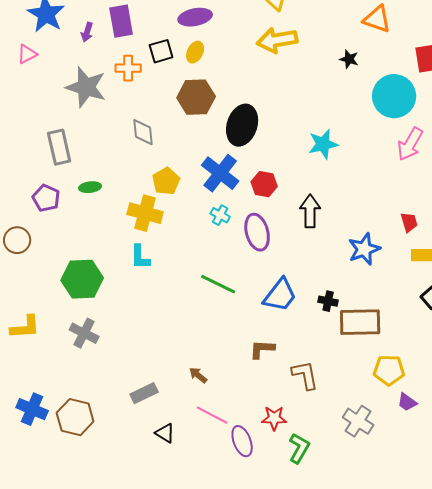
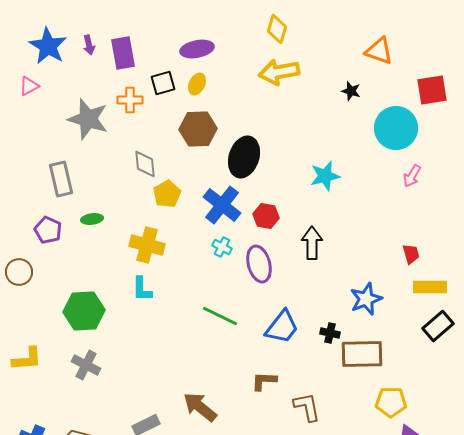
purple arrow: (87, 32) -> (89, 45), moved, turned -30
pink arrow: (410, 144) -> (412, 176), size x0.7
yellow pentagon: (166, 181) -> (167, 194), moved
blue star: (364, 249) -> (366, 299), moved
brown arrow: (198, 375) -> (200, 407), size x1.8

